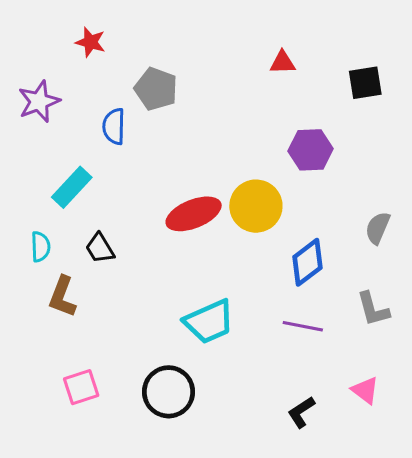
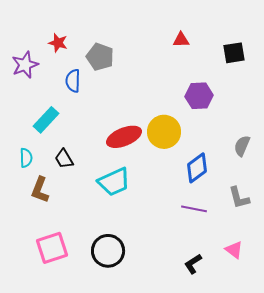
red star: (90, 42) -> (58, 43), moved
cyan trapezoid: (209, 322) -> (114, 182), moved
pink square: (81, 387) -> (52, 248), size x1.4

